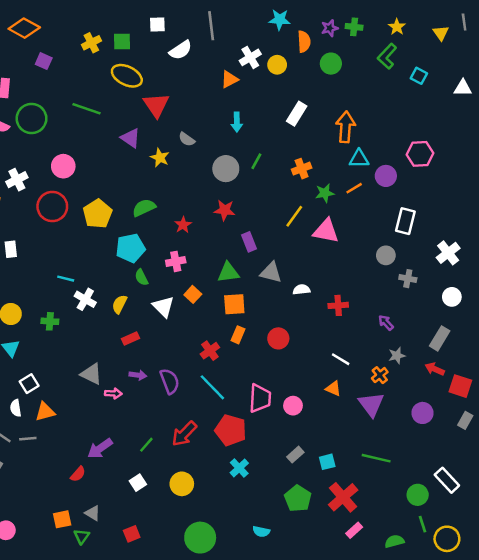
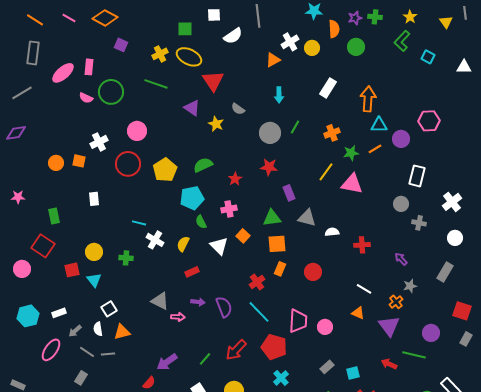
yellow cross: (91, 43) -> (160, 54), moved
red arrow: (435, 369) -> (389, 364), moved
green line: (376, 458) -> (414, 355), moved

